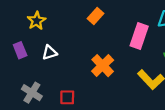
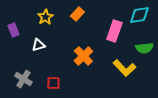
yellow star: (37, 21) -> (45, 17), moved
purple rectangle: (20, 50) -> (13, 30), moved

